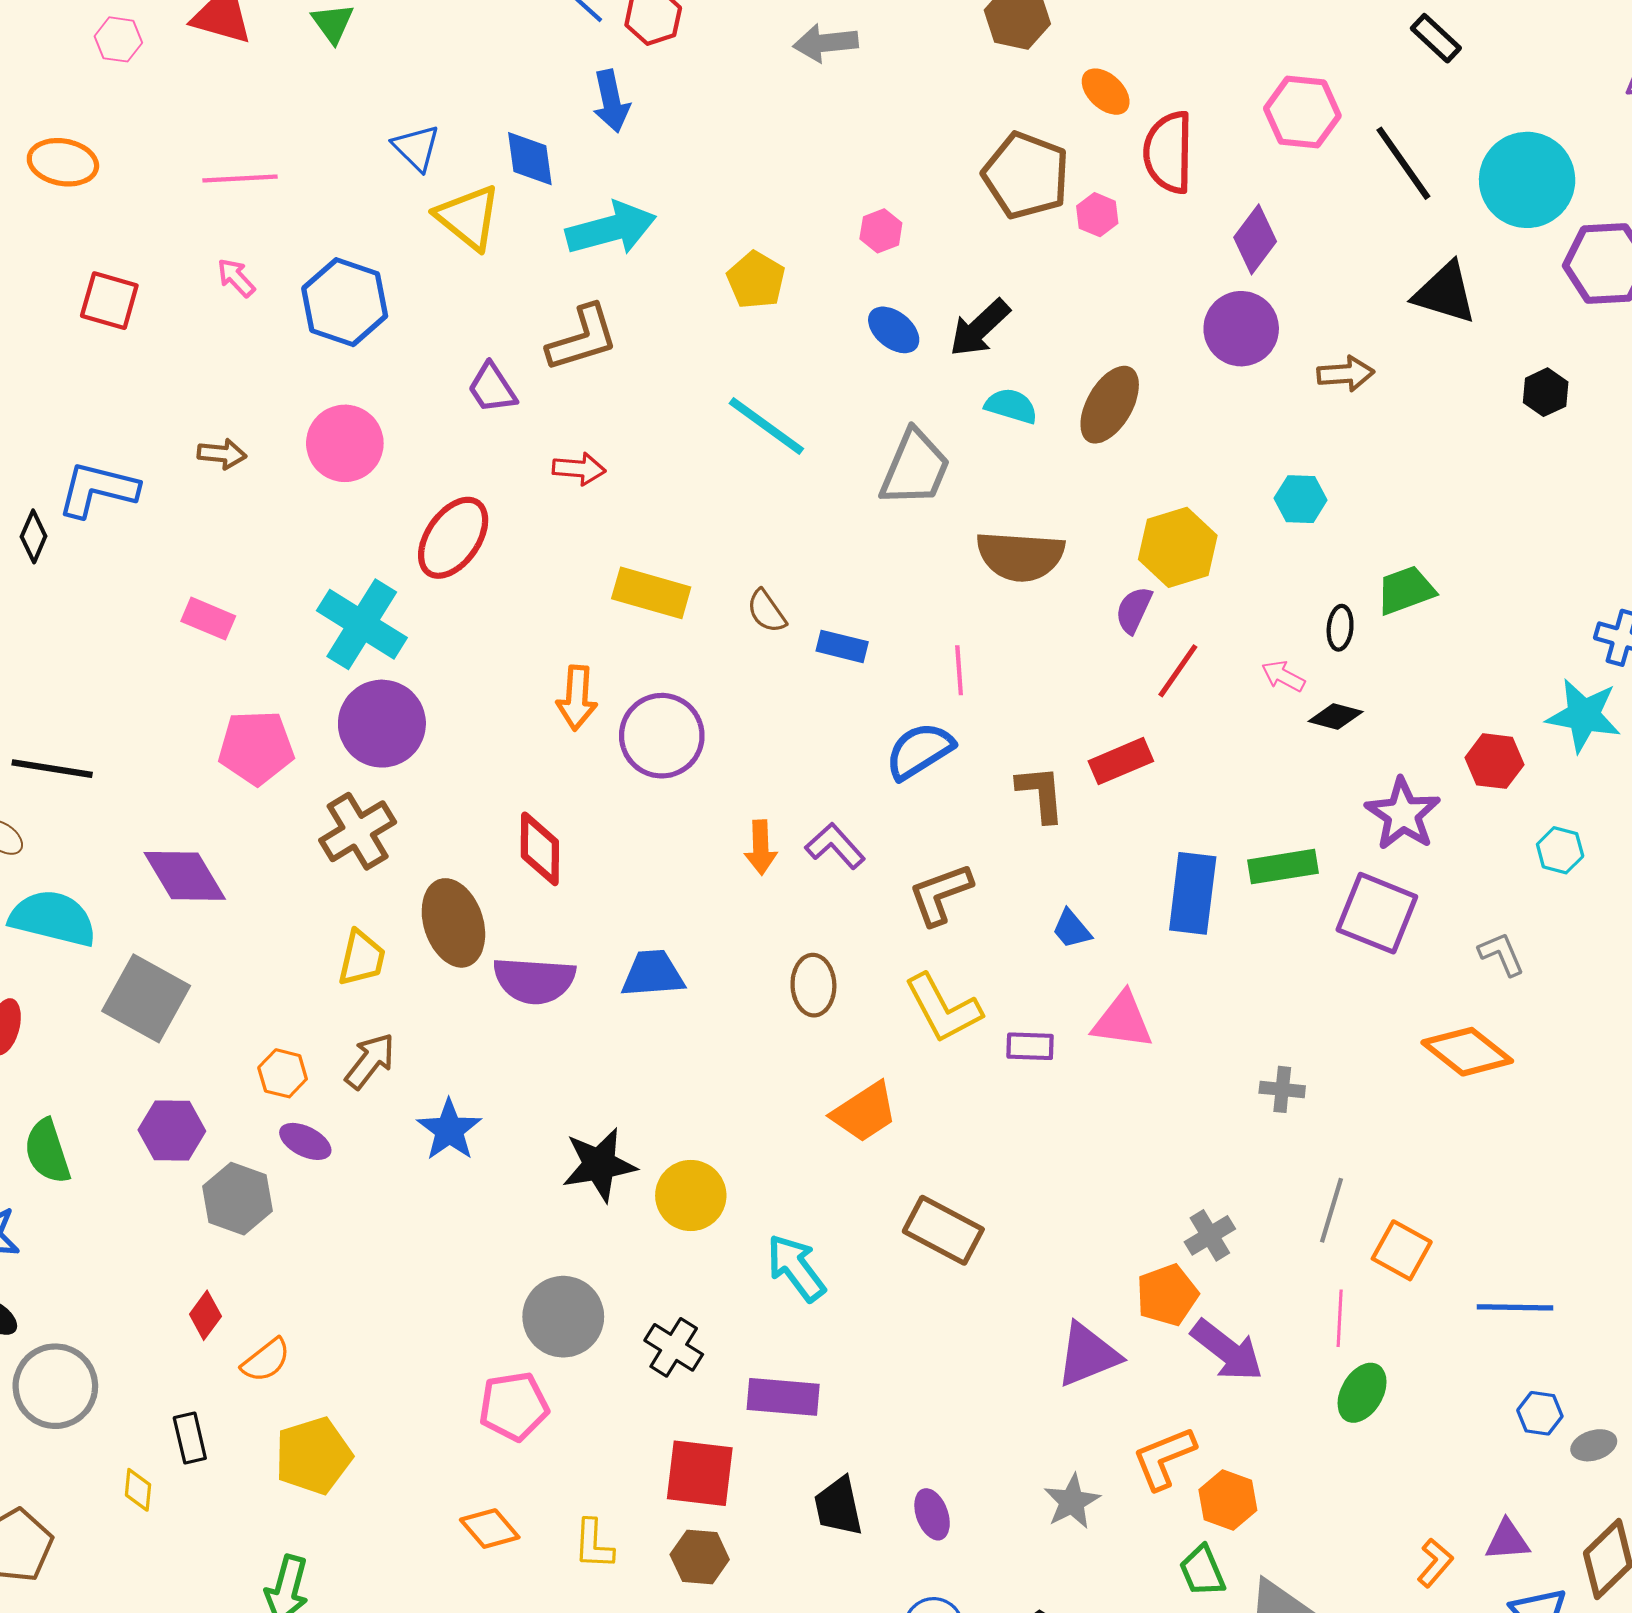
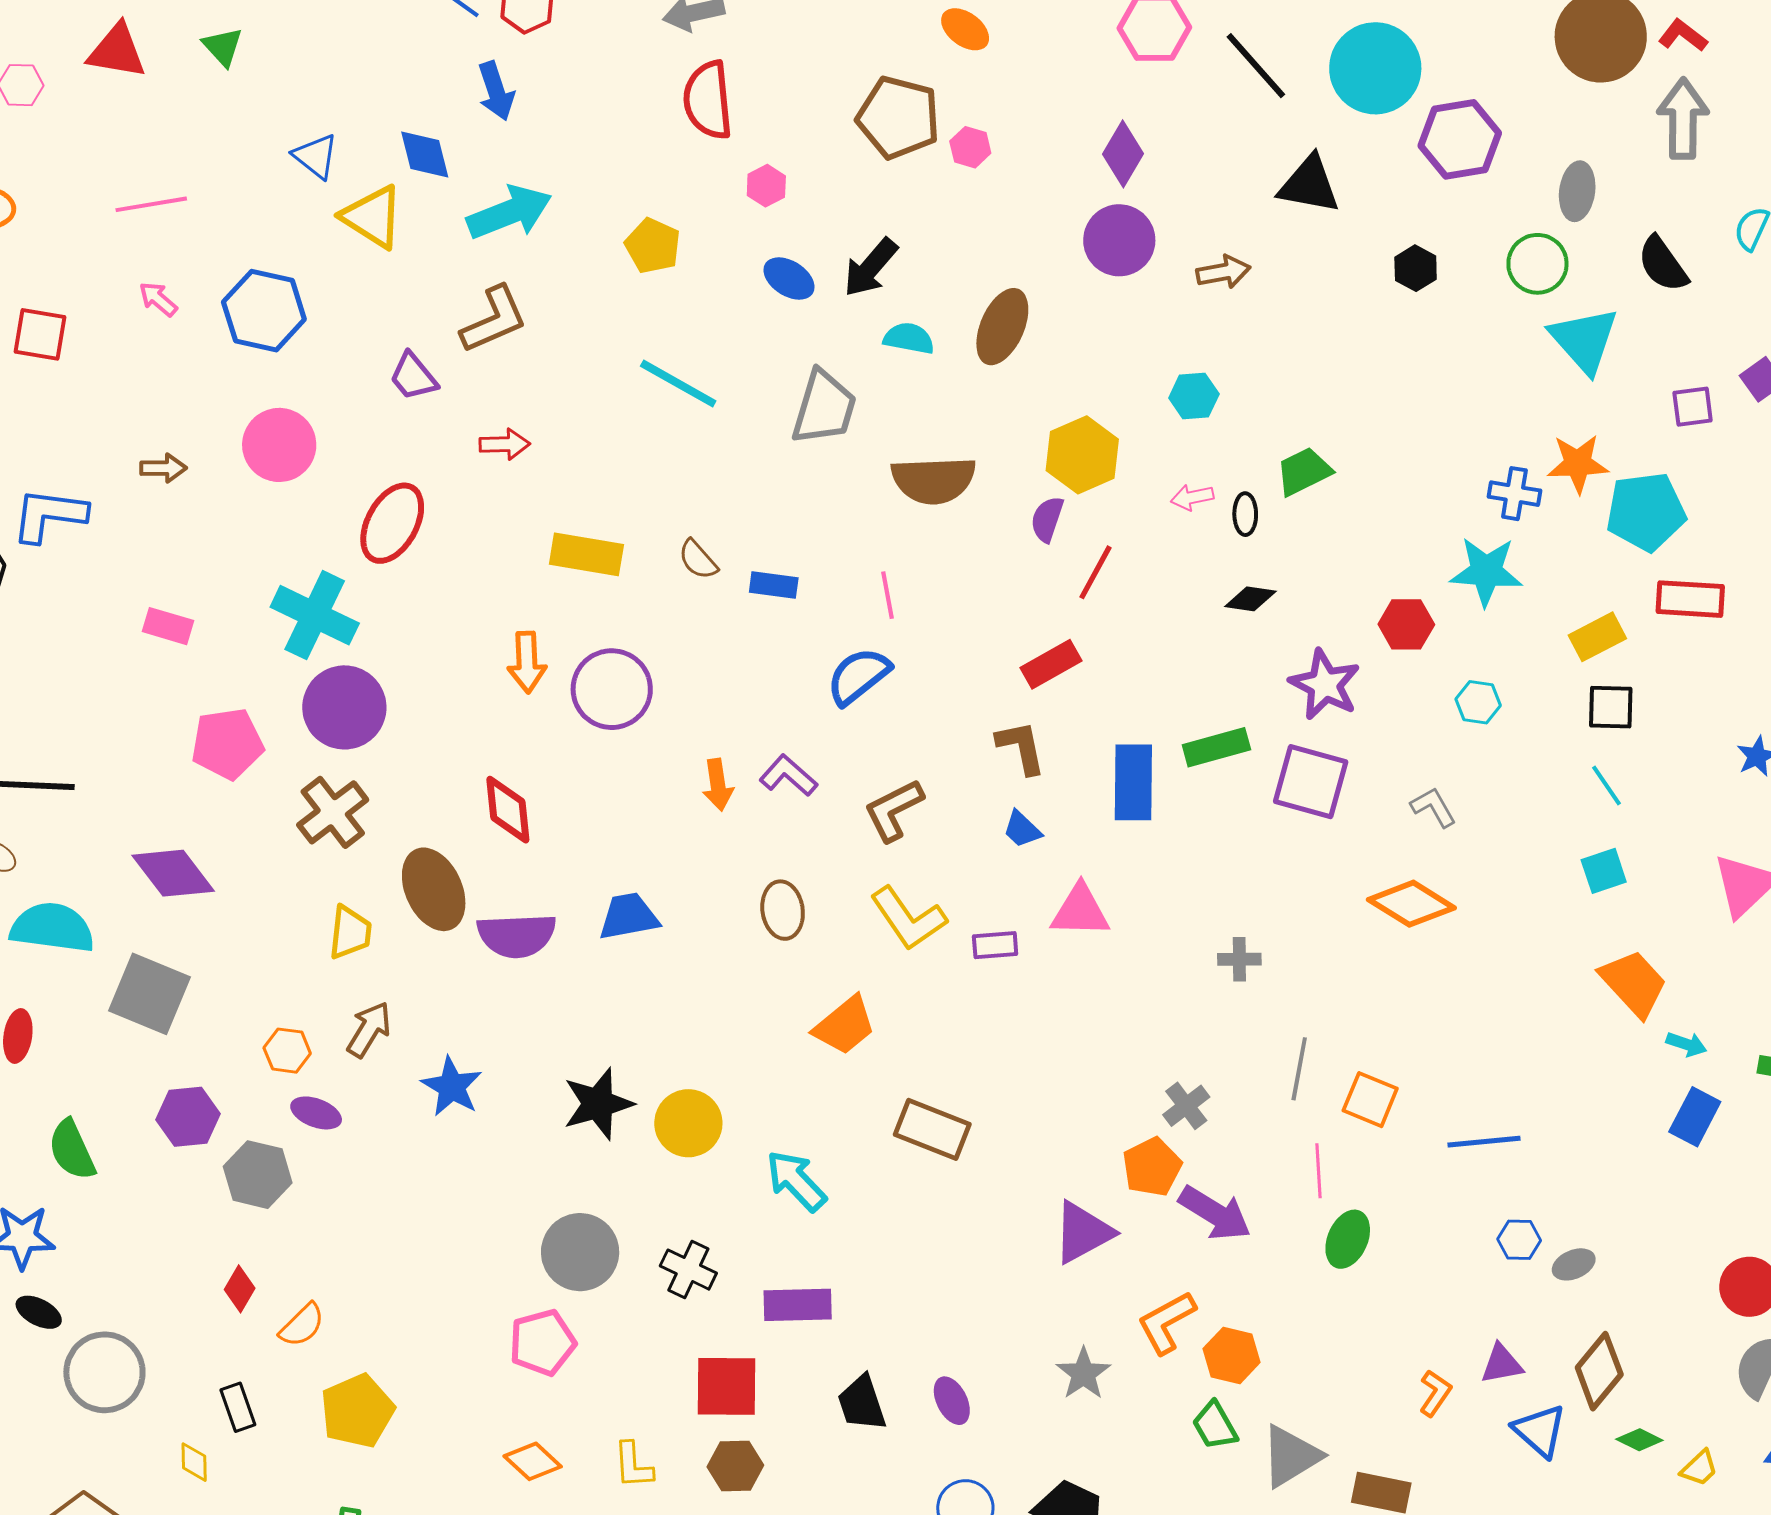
red semicircle: (1168, 152) -> (708, 100), moved
pink arrow: (1283, 676) -> (1192, 497), moved, turned -33
brown L-shape: (1041, 794) -> (1021, 747), moved

